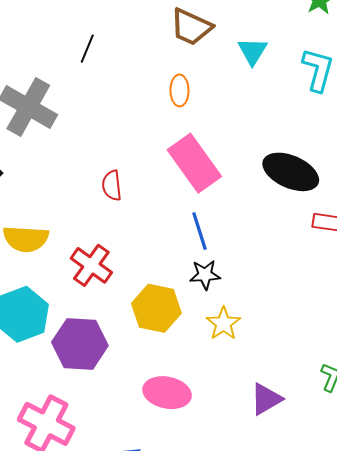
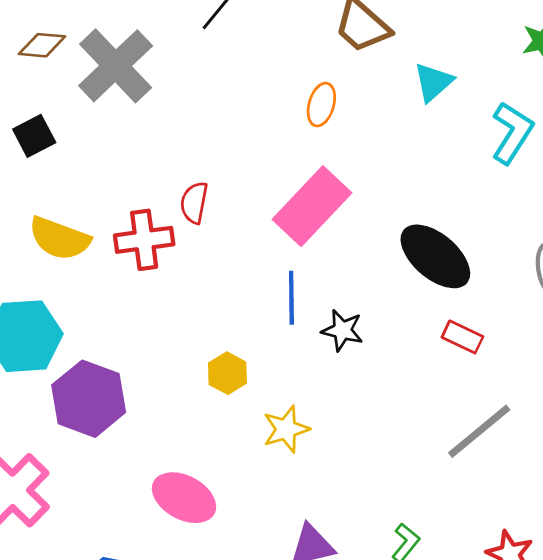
pink rectangle: (194, 163) -> (312, 206), turned 62
red cross: (91, 265) -> (144, 240), moved, turned 30
black star: (205, 275) -> (342, 330), moved
yellow hexagon: (156, 308) -> (227, 373), moved, size x0.6

